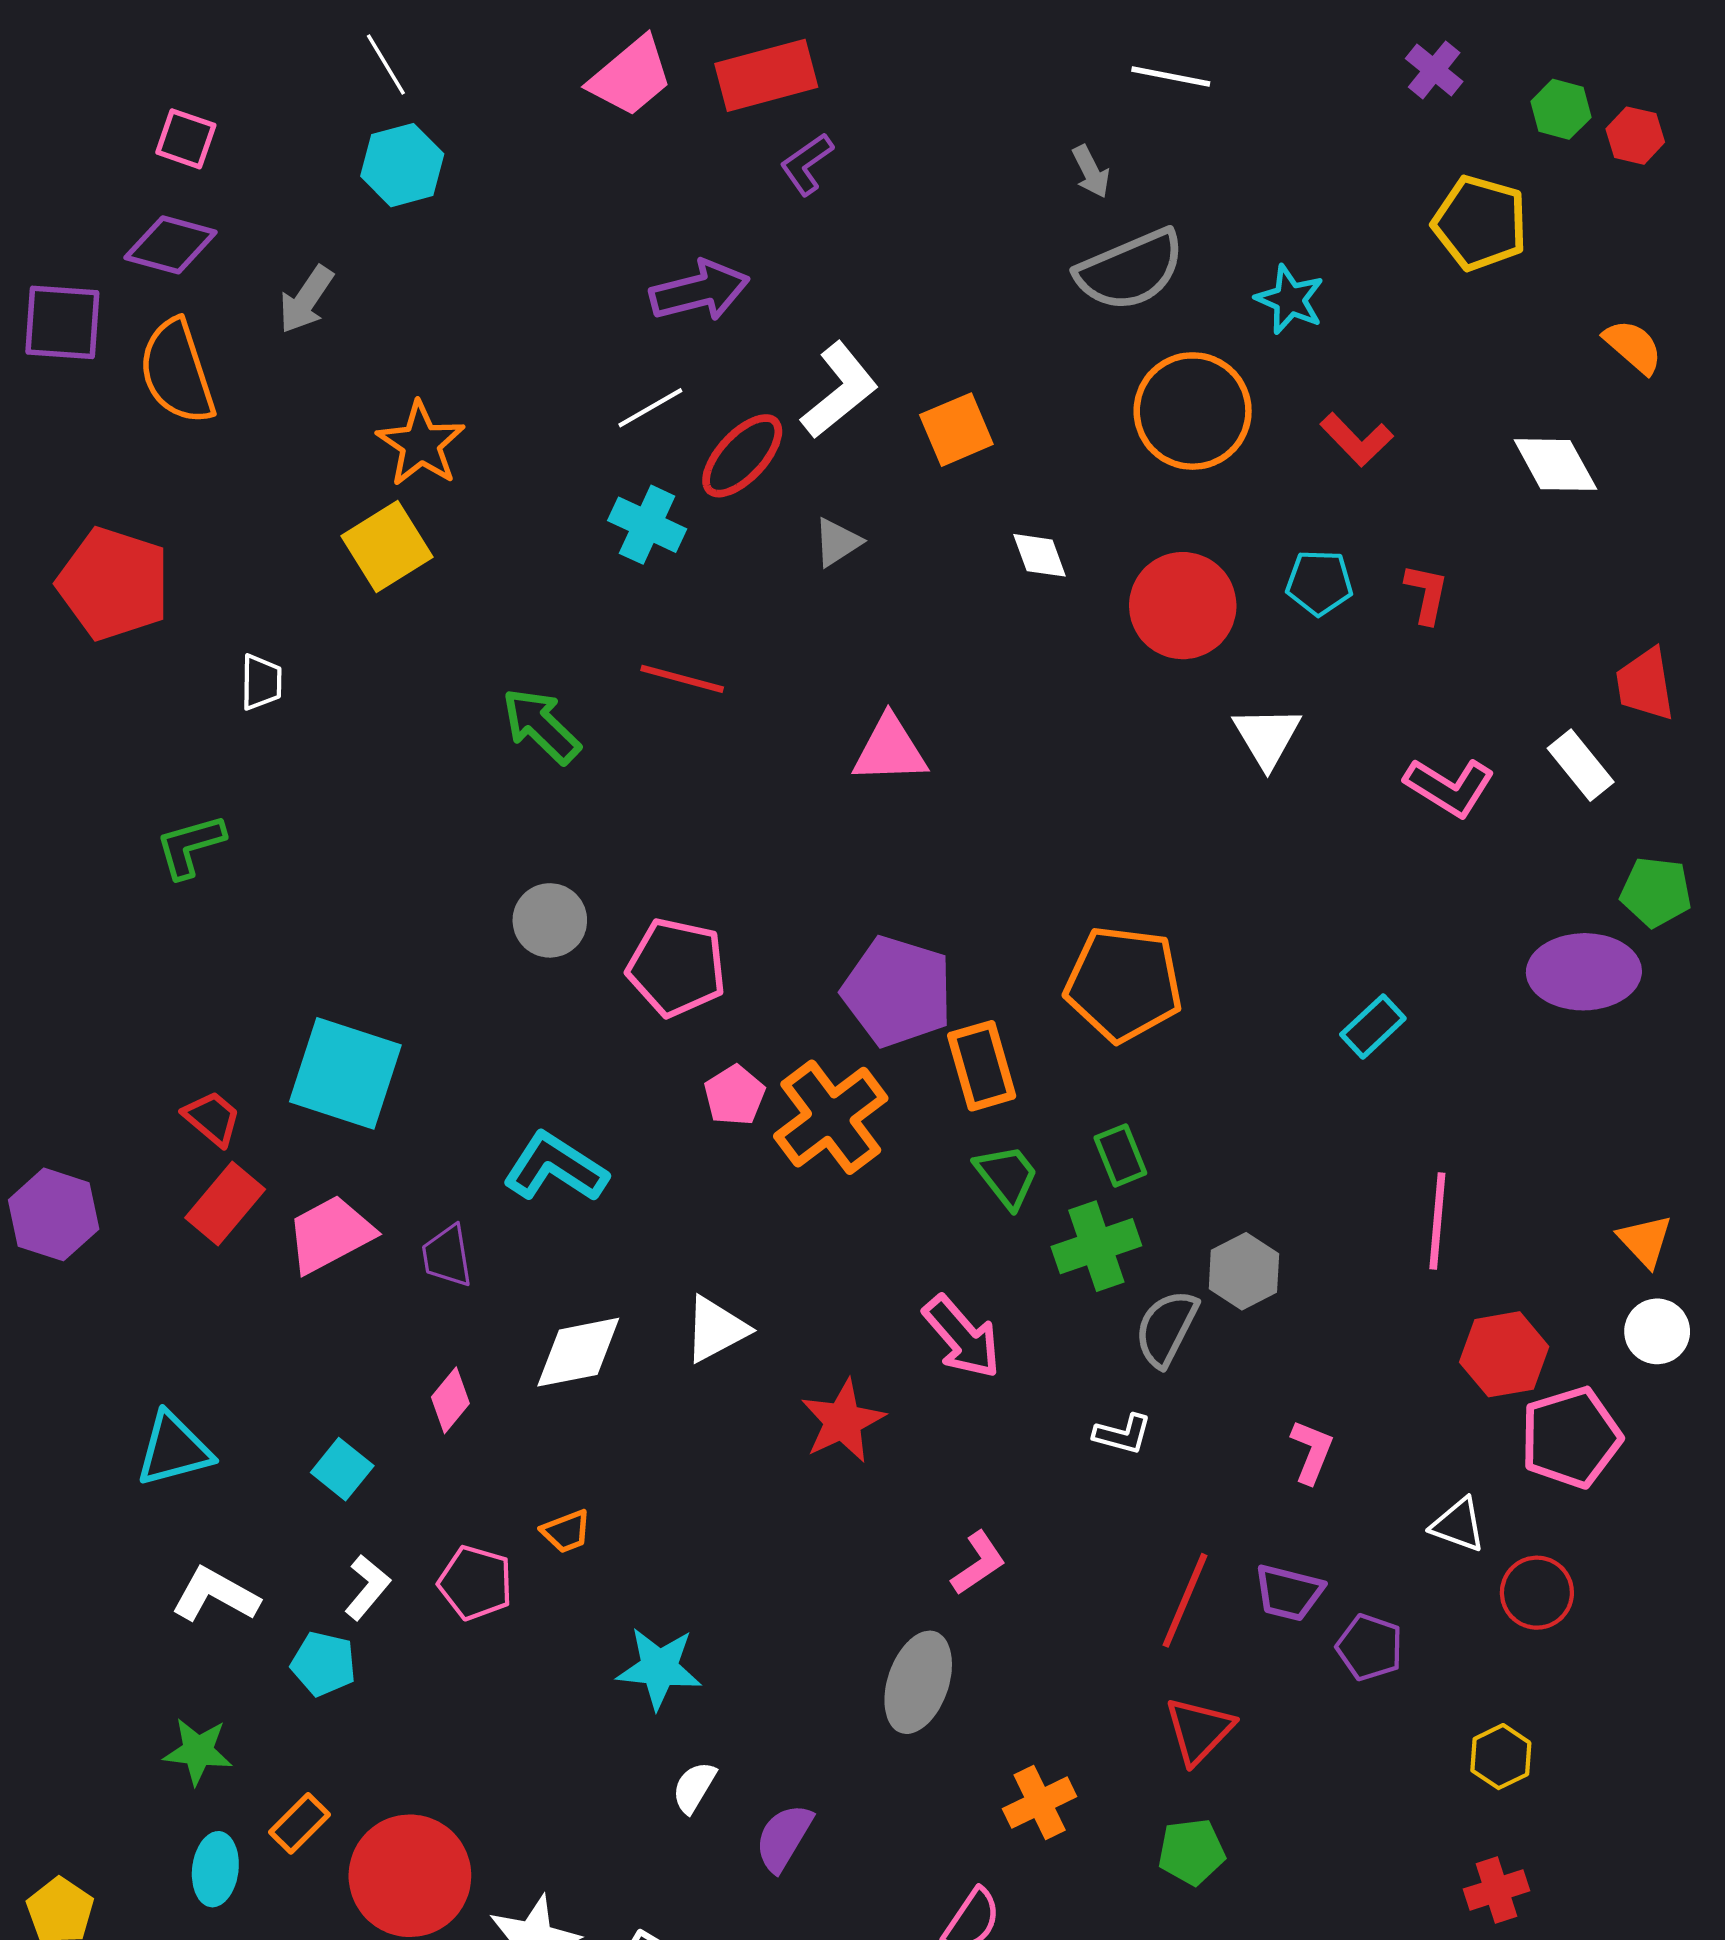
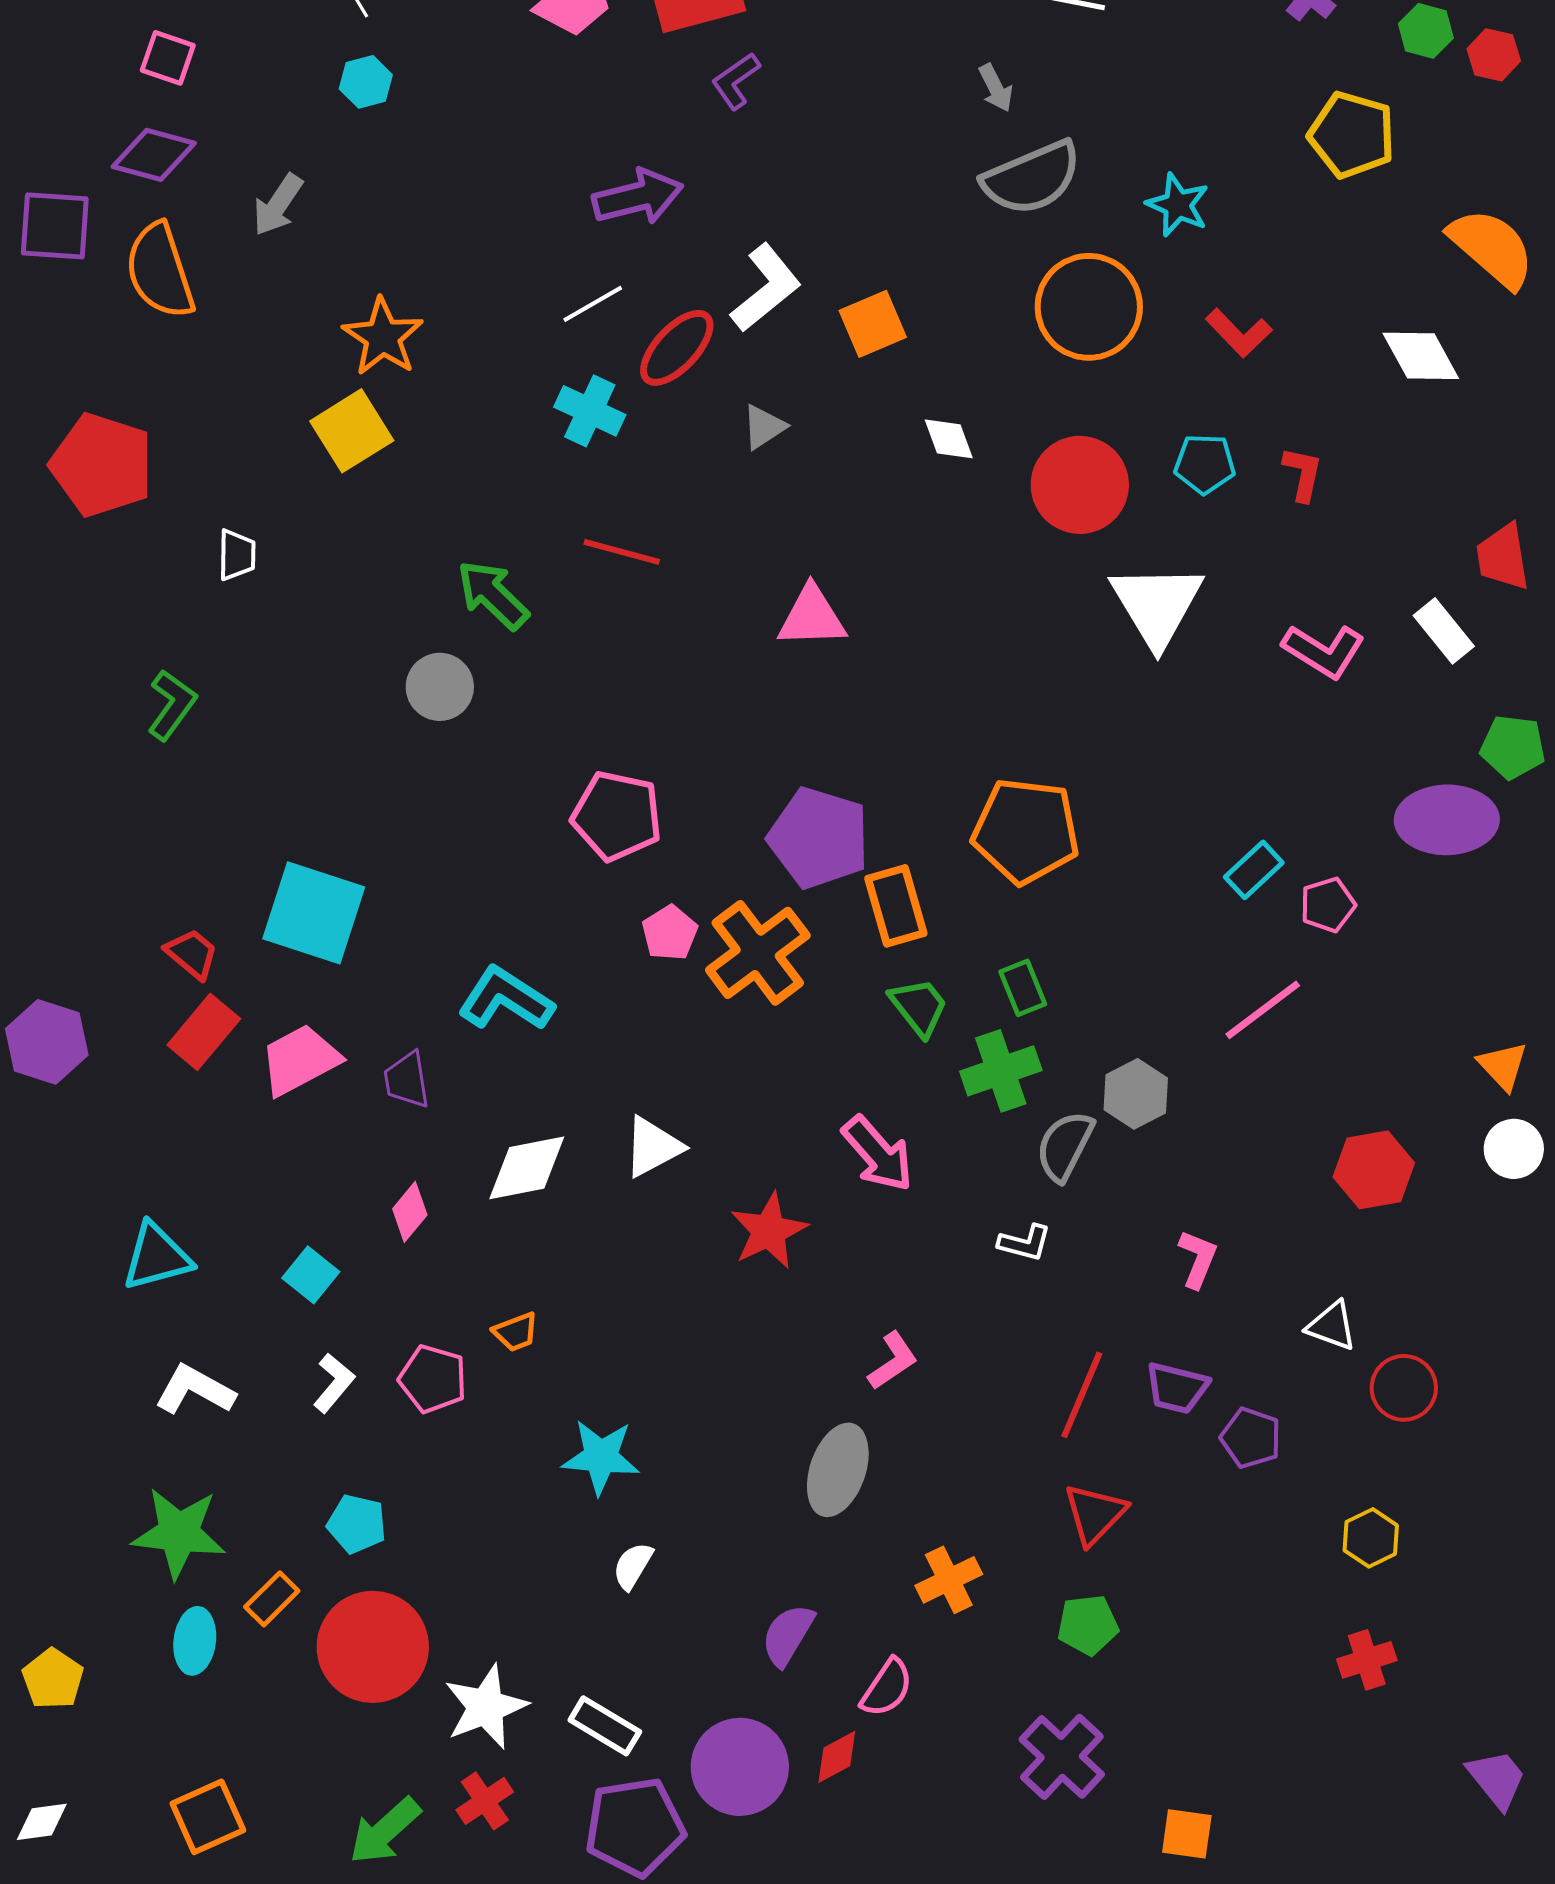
cyan hexagon: (402, 165) -> (366, 82), size x0.7
orange semicircle: (1633, 347) -> (1492, 248), size x1.6
white triangle: (1267, 737) -> (1157, 605), size x1.5
green L-shape: (190, 846) -> (172, 705), turned 142
gray circle: (550, 920) -> (440, 687), moved
pink line: (1437, 1221) -> (1263, 1010), moved, turned 48
pink pentagon: (1571, 1437) -> (1328, 905), moved, size x0.6
cyan pentagon: (324, 1664) -> (357, 1524), moved
green star: (198, 1751) -> (179, 1533), size x1.5
purple semicircle: (784, 1838) -> (788, 1635), moved

